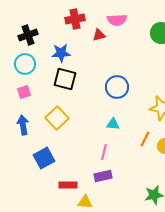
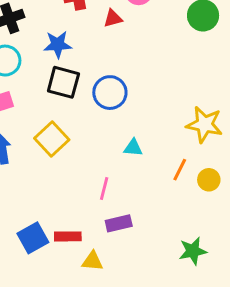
blue circle: (117, 87) -> (110, 93), moved
pink line: (104, 152) -> (104, 188), moved
blue square: (44, 158) -> (33, 238), moved

